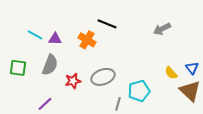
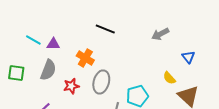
orange cross: (87, 40) -> (85, 58), moved
blue triangle: (192, 68) -> (188, 57), moved
gray ellipse: (103, 77) -> (101, 82), turned -55

